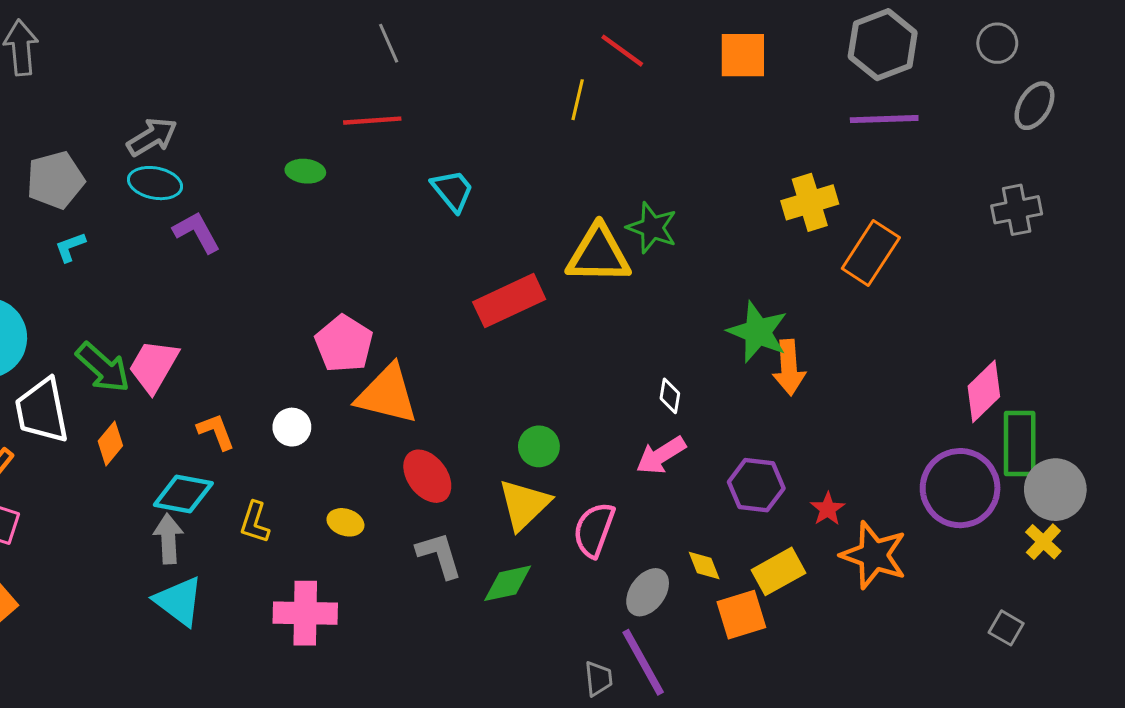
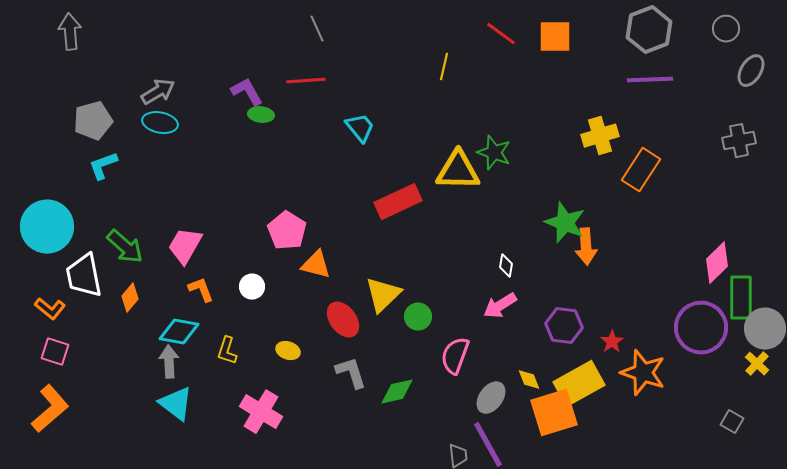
red line: (622, 51) -> (501, 34), moved
purple L-shape: (197, 232) -> (247, 92), moved
cyan L-shape: (70, 247) -> (103, 166), size x1.4
pink trapezoid: (154, 366) -> (185, 246), moved
orange triangle: (387, 394) -> (316, 265), size x0.7
green circle: (539, 446) -> (418, 317), moved
yellow triangle: (524, 504) -> (383, 295), moved
yellow rectangle: (779, 571) -> (579, 384), size x1.4
pink cross: (305, 613) -> (261, 412), turned 30
orange square: (741, 615) -> (554, 413), size x1.4

